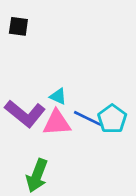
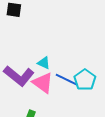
pink triangle: (57, 123) -> (43, 83), turned 40

